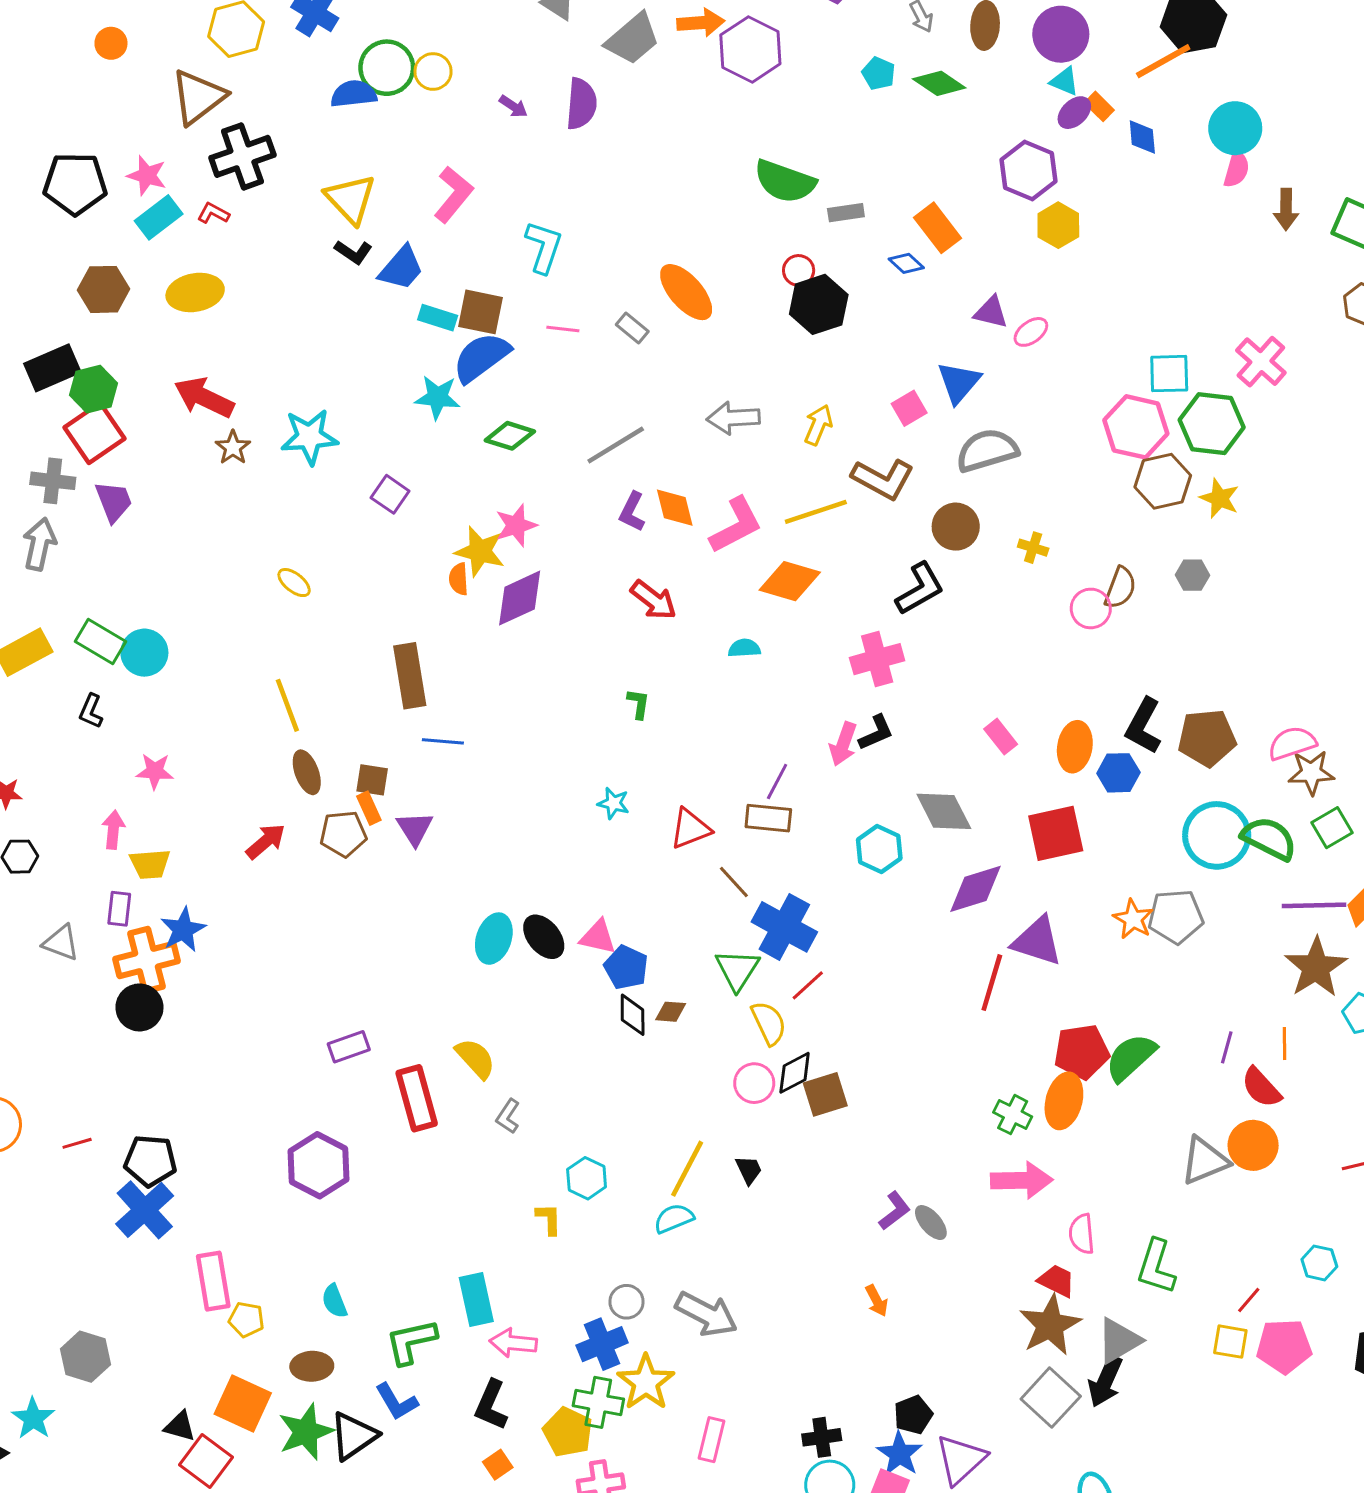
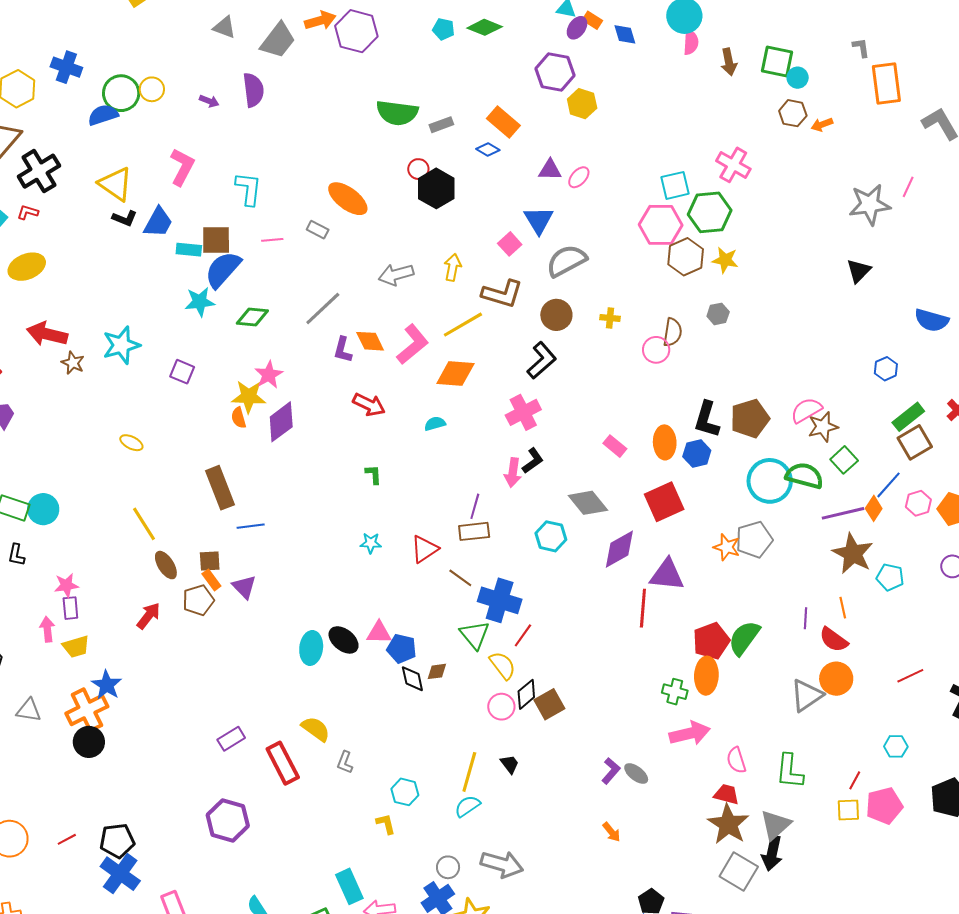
purple rectangle: (119, 909) -> (70, 608), moved

